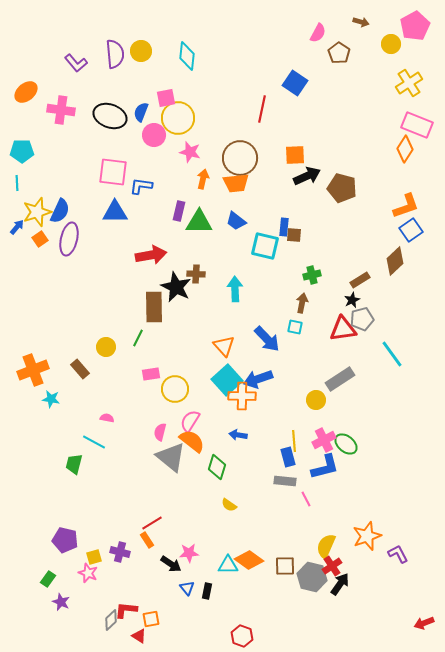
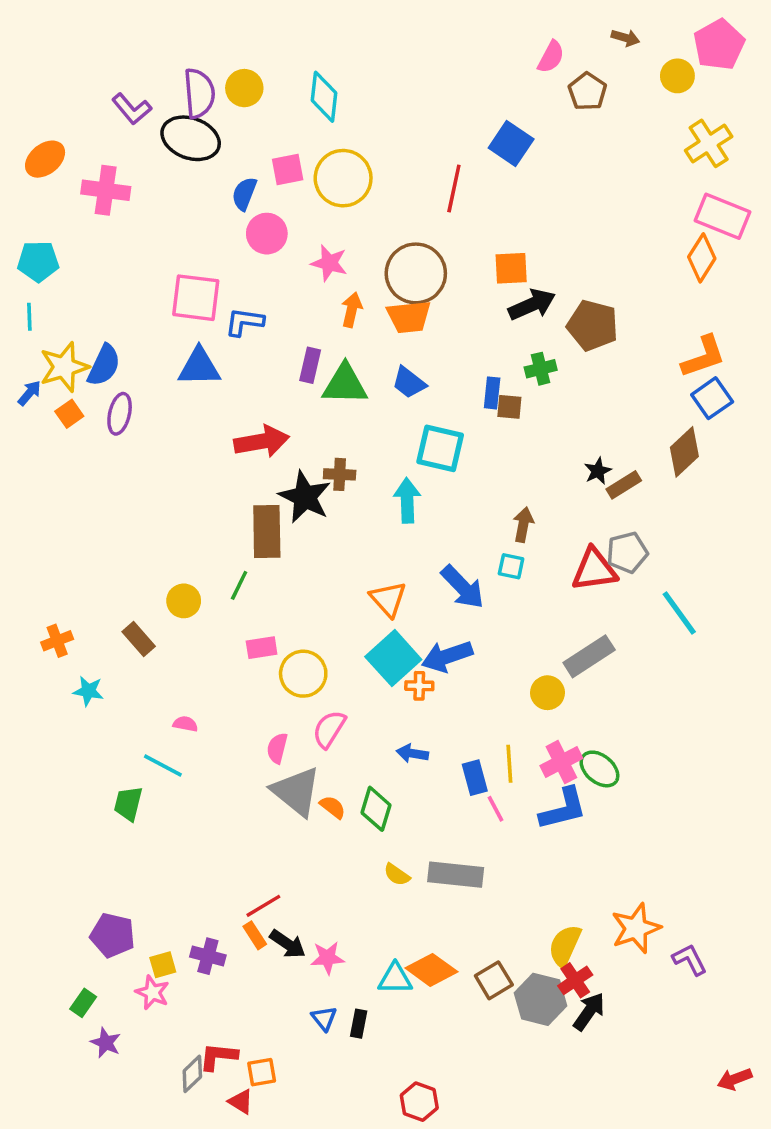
black ellipse: (110, 116) -> (191, 138), moved
yellow circle: (178, 118) -> (343, 178), moved
purple ellipse: (69, 239) -> (120, 414), size x0.7
cyan square: (265, 246) -> (440, 448), moved
green cross: (312, 275) -> (541, 369), moved
black star: (352, 300) -> (598, 471), moved
orange cross: (33, 370) -> (57, 641), size x0.6
orange cross: (242, 396) -> (419, 686), size x0.6
orange semicircle: (192, 441) -> (333, 807), moved, size x0.6
blue rectangle: (288, 457) -> (475, 778), moved
gray rectangle: (285, 481) -> (456, 875), moved, size x1.4
pink line: (306, 499) -> (496, 809), moved
black arrow: (171, 564) -> (288, 944), moved
brown square: (285, 566) -> (494, 980), turned -30

